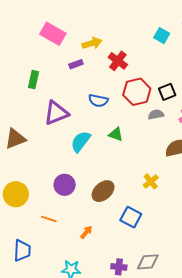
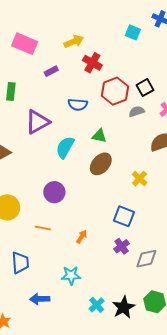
yellow arrow: (92, 43) -> (74, 41), moved
brown ellipse: (103, 191) -> (101, 164), moved
purple cross: (119, 267) -> (122, 246), moved, turned -35

